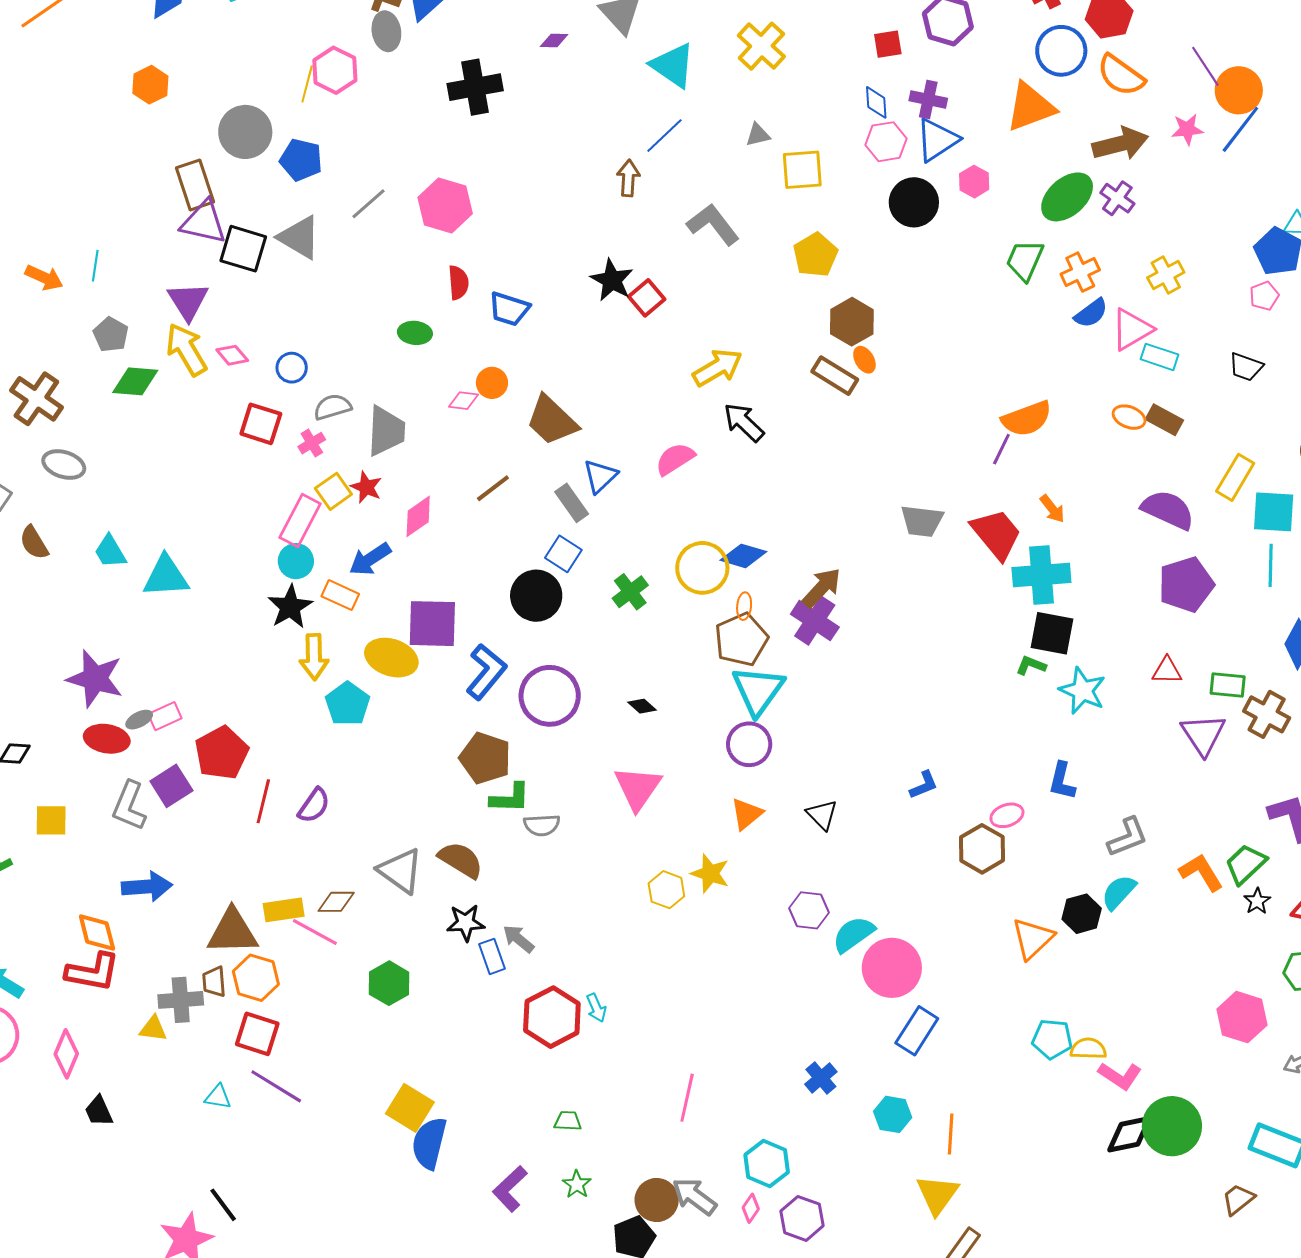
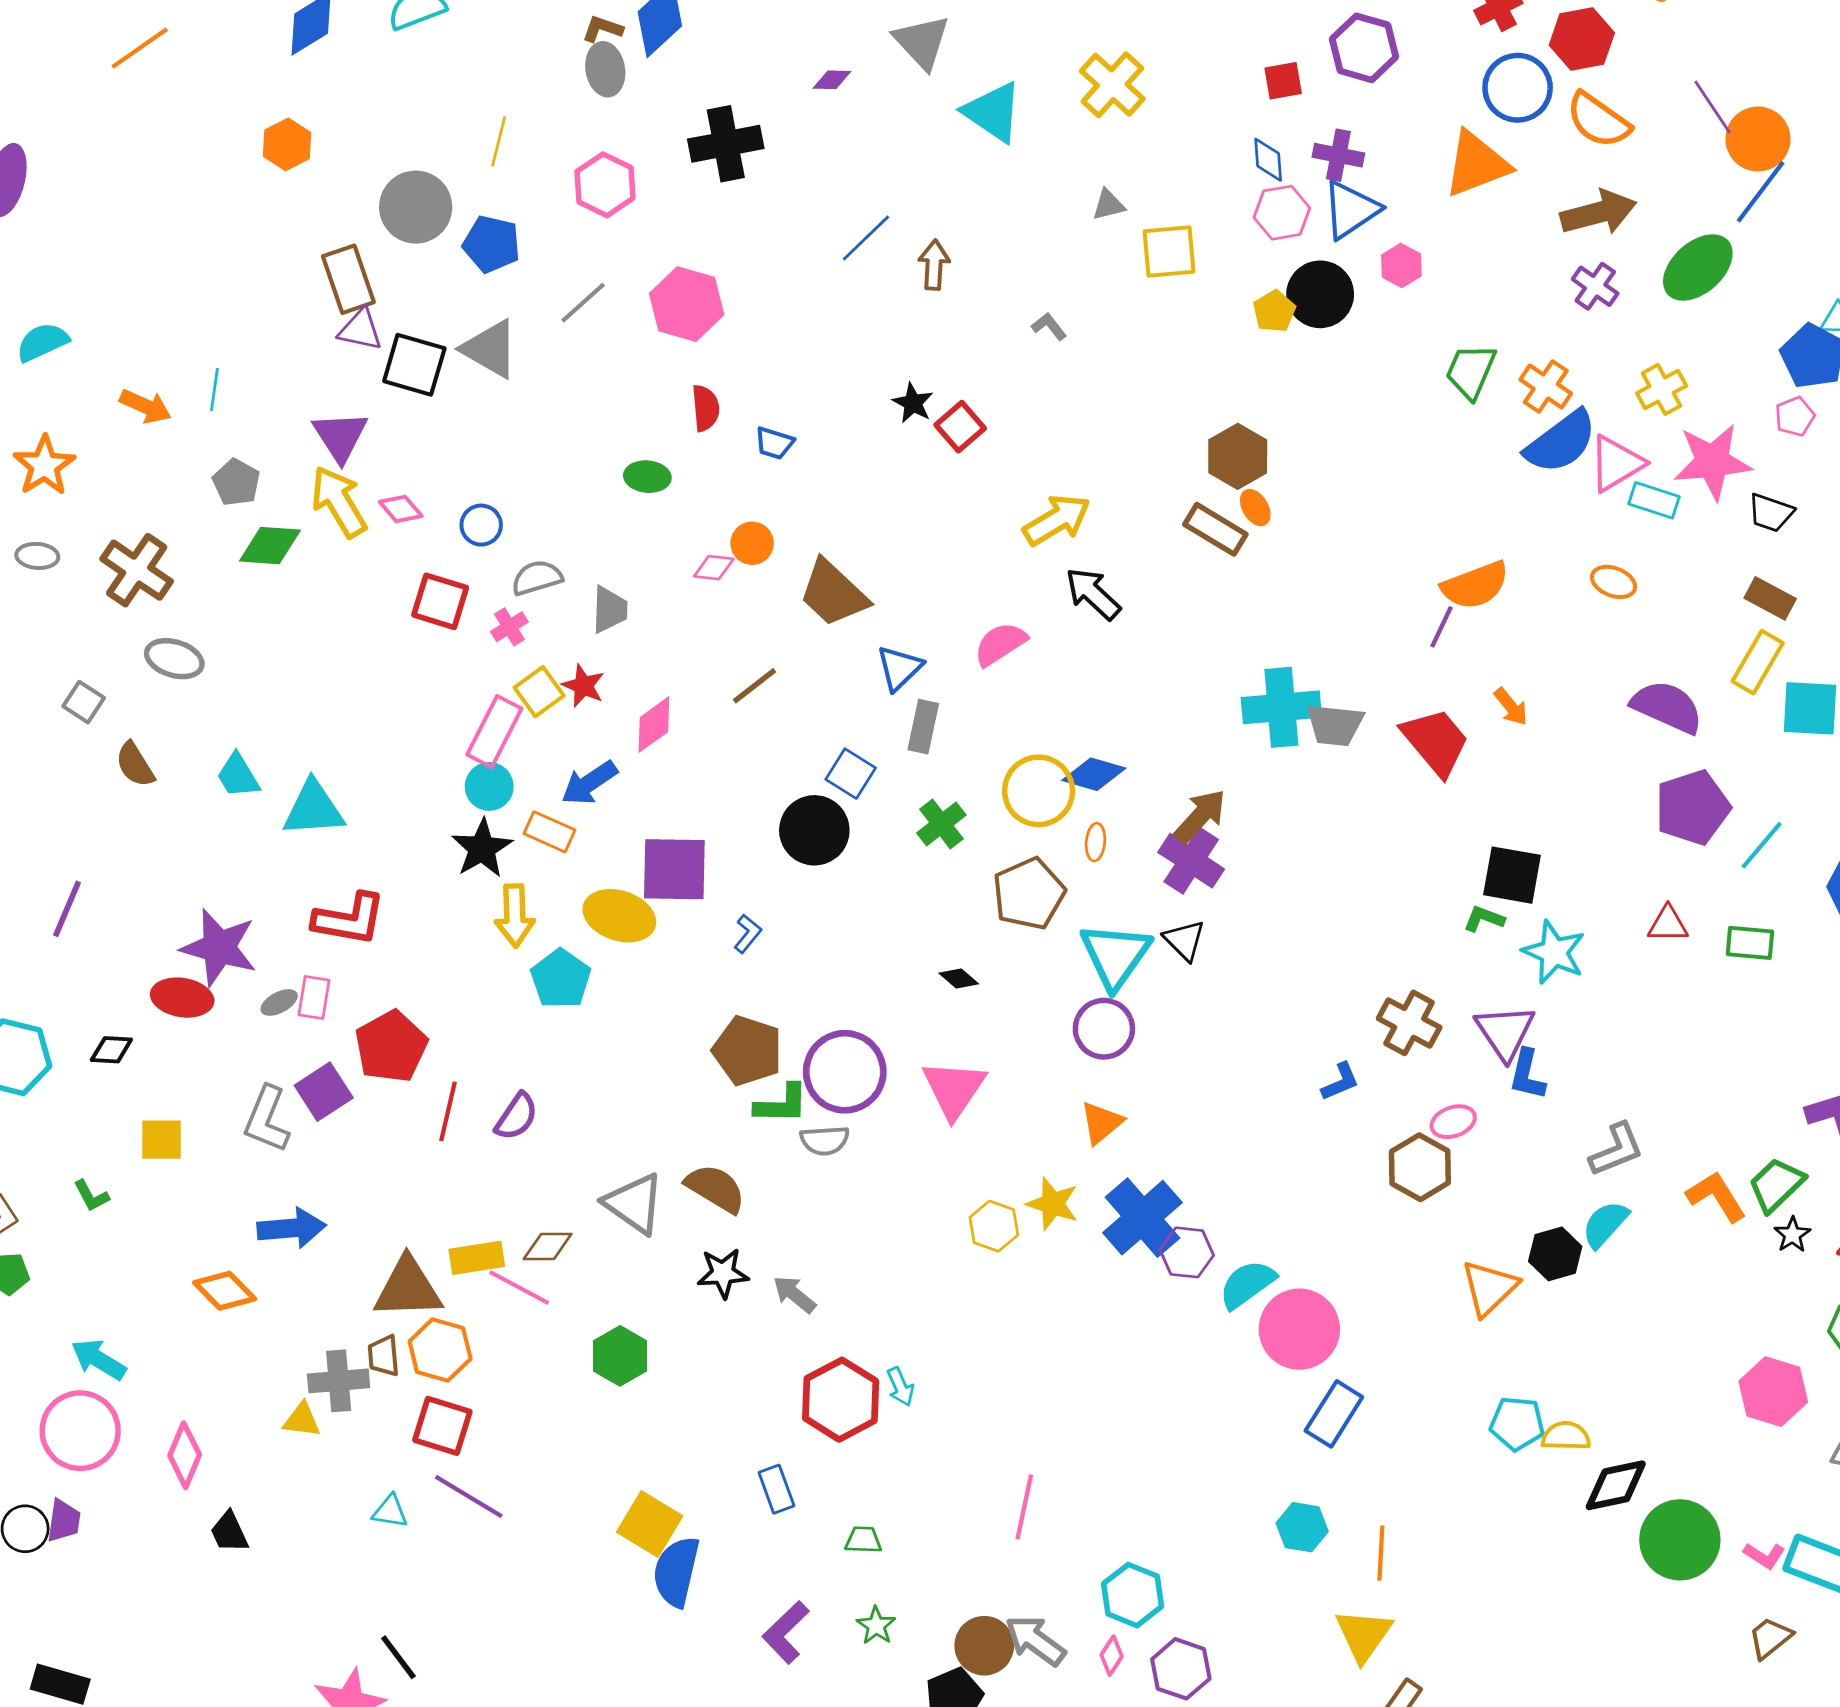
pink hexagon: (335, 70) -> (605, 185), moved
pink star: (1187, 129) -> (1712, 462), moved, size x1.8
blue line: (664, 136) -> (866, 238), moved
green ellipse: (1067, 197) -> (1698, 268), moved
purple triangle: (204, 222) -> (360, 330), size x0.7
gray L-shape: (713, 224) -> (1049, 326), size x0.5
yellow pentagon: (815, 255) -> (1274, 311), moved, size x0.7
orange cross: (1080, 272) -> (1546, 386), turned -30
black star: (612, 280) -> (913, 403), size x0.7
blue trapezoid: (509, 309) -> (774, 443), size x0.7
blue semicircle: (1091, 313) -> (1561, 442), size x1.6
brown rectangle: (1164, 420) -> (1770, 598), moved
gray trapezoid: (386, 431) -> (609, 610), size x0.7
gray rectangle: (572, 503) -> (923, 727), moved, turned 48
cyan line: (1271, 565) -> (1762, 845), moved, turned 39
cyan cross: (1041, 575) -> (1281, 707), moved
brown pentagon: (741, 640) -> (1029, 894), moved
blue L-shape: (486, 672) -> (748, 934), size x0.5
purple circle: (550, 696) -> (845, 1072), moved
brown cross: (1267, 714) -> (1409, 1023), moved
pink rectangle: (165, 716) -> (314, 998), turned -56
purple triangle: (1203, 734) -> (1505, 1032), moved
red ellipse: (107, 739) -> (182, 998), moved
black triangle: (822, 815) -> (1184, 940), moved
orange diamond: (97, 932) -> (225, 1291), turned -30
blue rectangle: (492, 956) -> (776, 1489), moved
red L-shape: (93, 972) -> (349, 919), moved
pink L-shape: (1120, 1076) -> (1764, 1556), moved, size x0.7
blue cross: (821, 1078) -> (1142, 1218), moved, size x1.8
black diamond: (1130, 1134) -> (1616, 1485), moved

